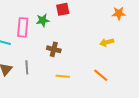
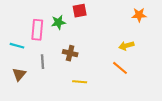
gray line: (27, 67) -> (42, 62), moved
orange line: (101, 75) -> (120, 68), moved

